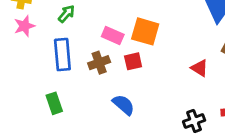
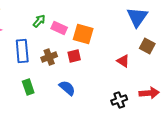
green arrow: (67, 14) -> (39, 21), moved
pink rectangle: (113, 35) -> (59, 28), moved
green rectangle: (54, 103) -> (28, 87), moved

